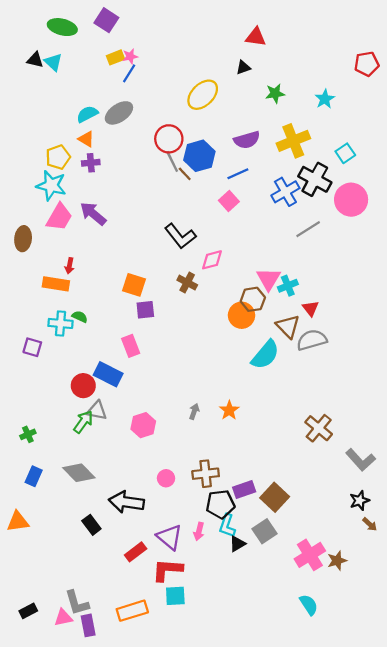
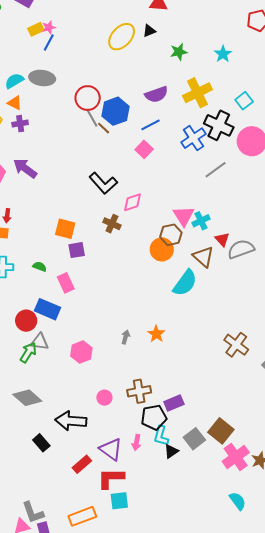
yellow ellipse: (203, 95) -> (122, 37), moved
gray ellipse: (119, 113) -> (42, 78), turned 45
green semicircle: (80, 317) -> (40, 267), moved
gray semicircle: (312, 340) -> (241, 249), moved
brown square: (275, 497) -> (221, 431), moved

